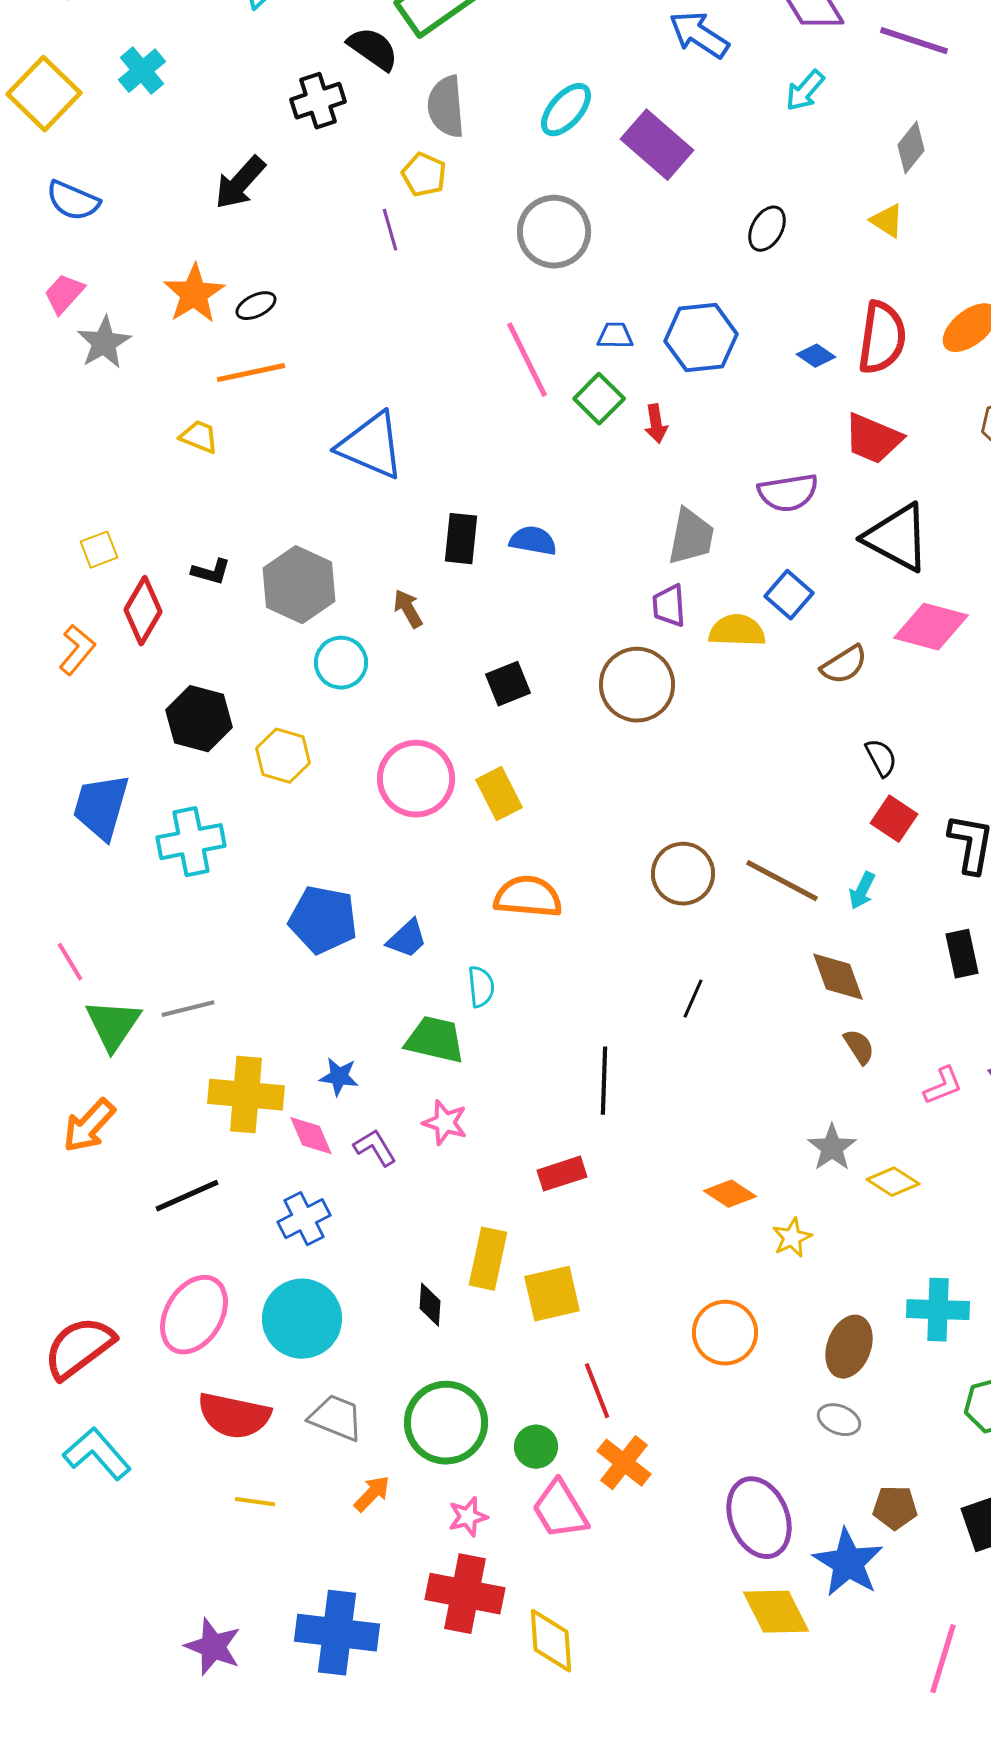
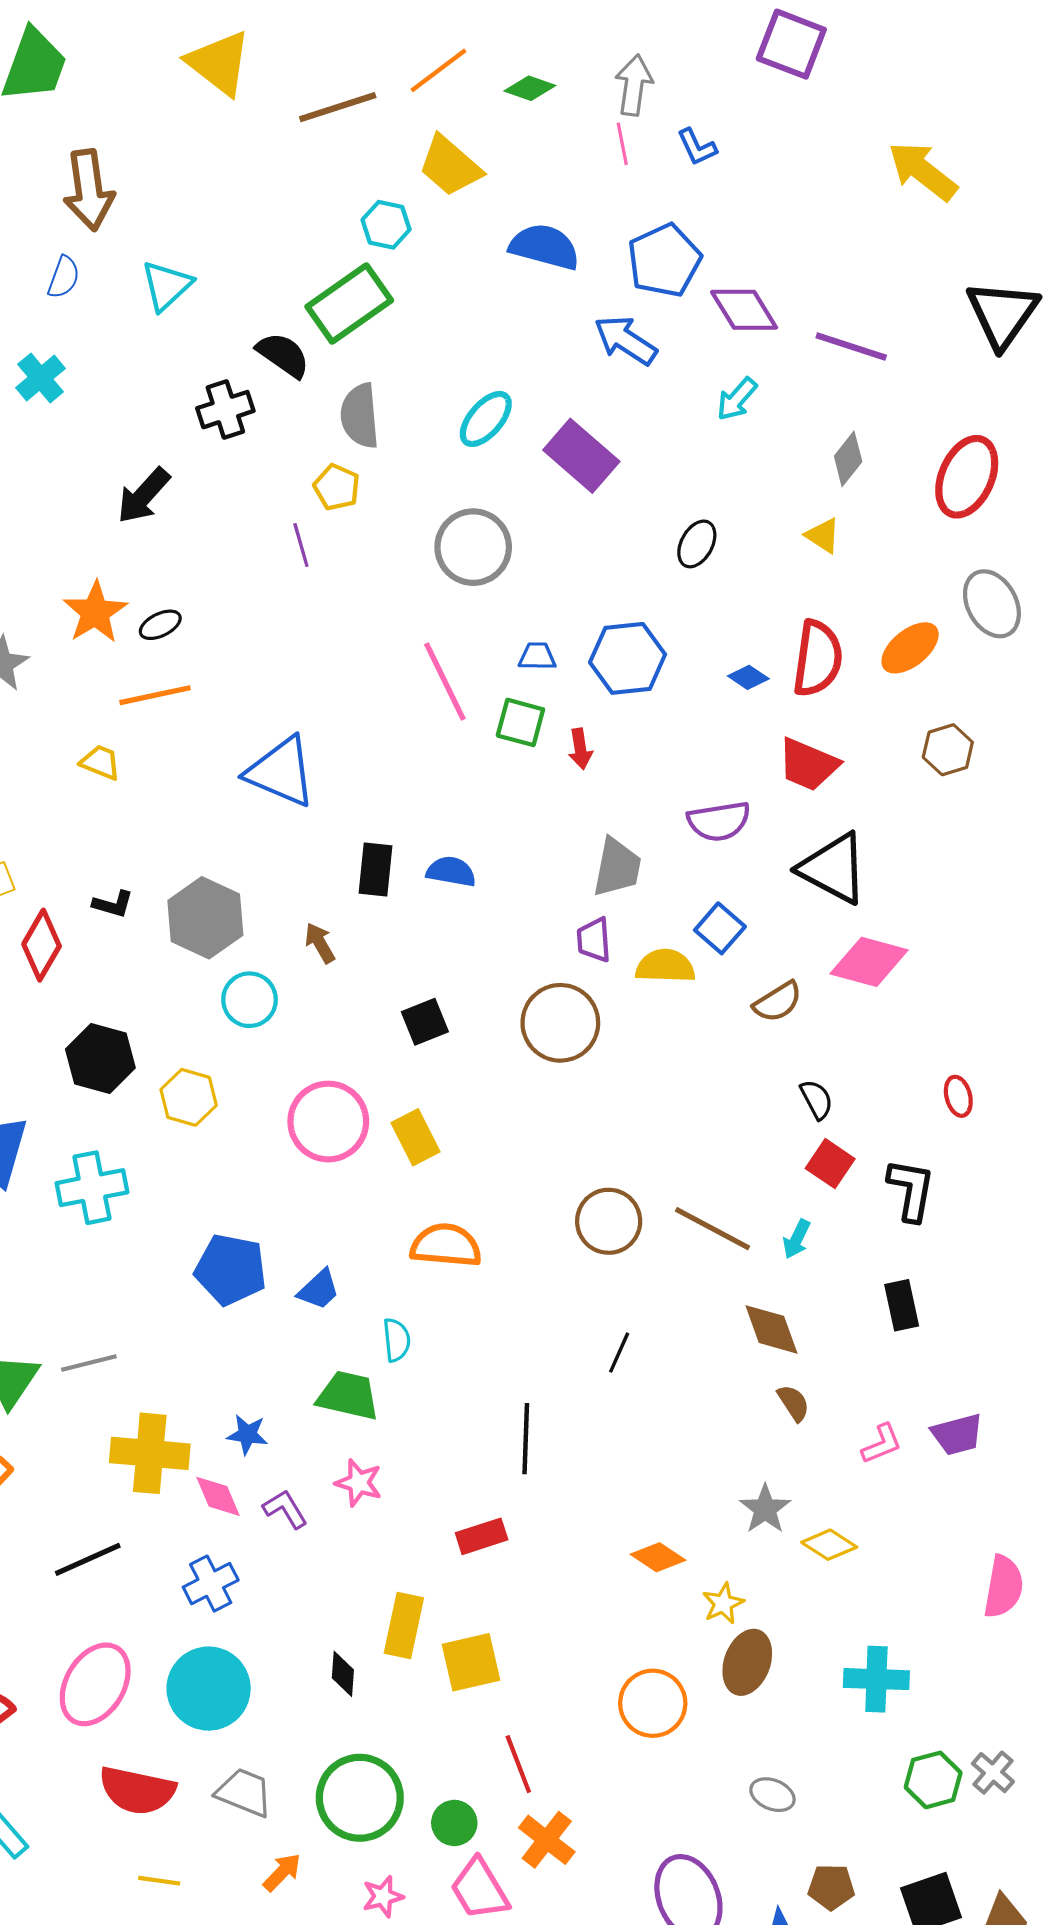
green square: (599, 399) -> (520, 722), turned -30
brown ellipse: (849, 1347) -> (747, 1662), moved

